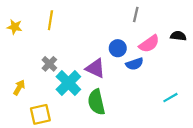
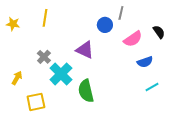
black semicircle: (178, 36) -> (159, 32), turned 48
blue circle: (118, 48) -> (105, 25), moved
blue semicircle: (135, 64) -> (145, 62), moved
purple triangle: (95, 68) -> (85, 50), moved

